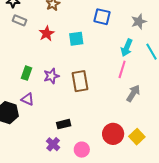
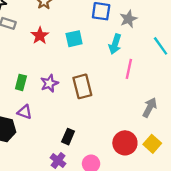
gray star: (139, 22) -> (128, 19), moved
cyan arrow: (127, 48) -> (115, 44), moved
gray arrow: (133, 93) -> (150, 107), moved
black rectangle: (64, 124) -> (68, 137), turned -48

